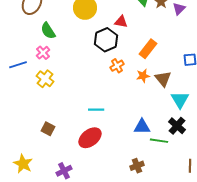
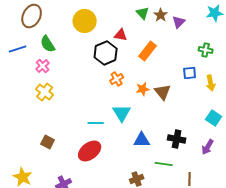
orange rectangle: (148, 49) -> (148, 51), moved
blue line: (18, 65) -> (18, 49), moved
cyan triangle: (180, 100) -> (122, 113), moved
black cross: (177, 126) -> (177, 139), turned -30
green line: (159, 141) -> (164, 164), moved

